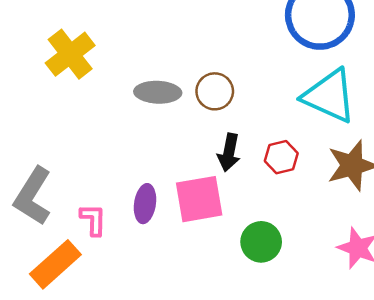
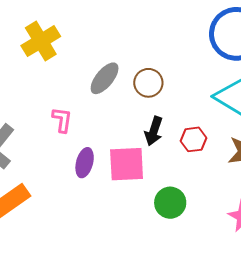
gray ellipse: (158, 92) -> (105, 78), turned -60
pink L-shape: (93, 220) -> (62, 120), moved

